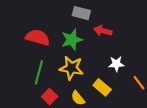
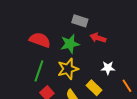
yellow star: (71, 68) -> (68, 69), turned -30

